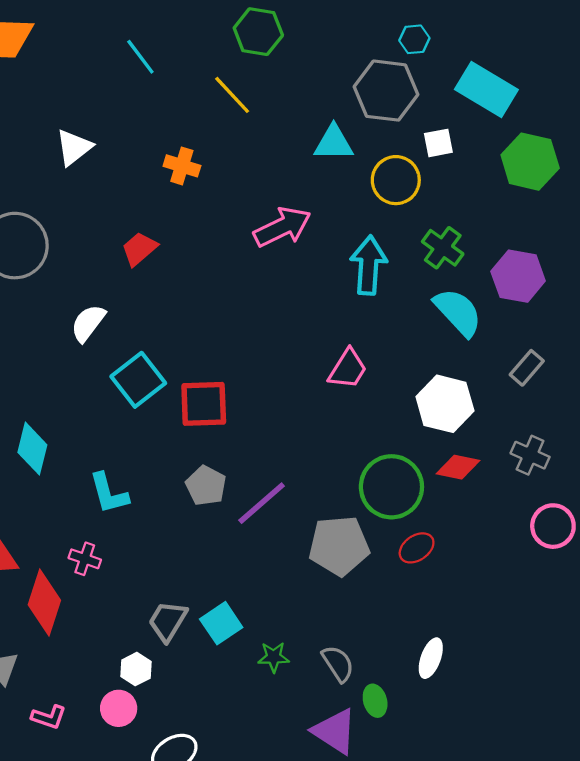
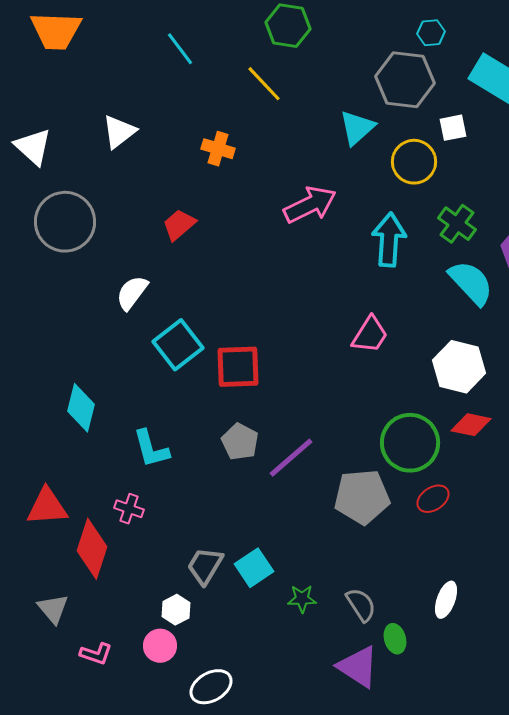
cyan triangle: (334, 143) -> (357, 128), turned -42

